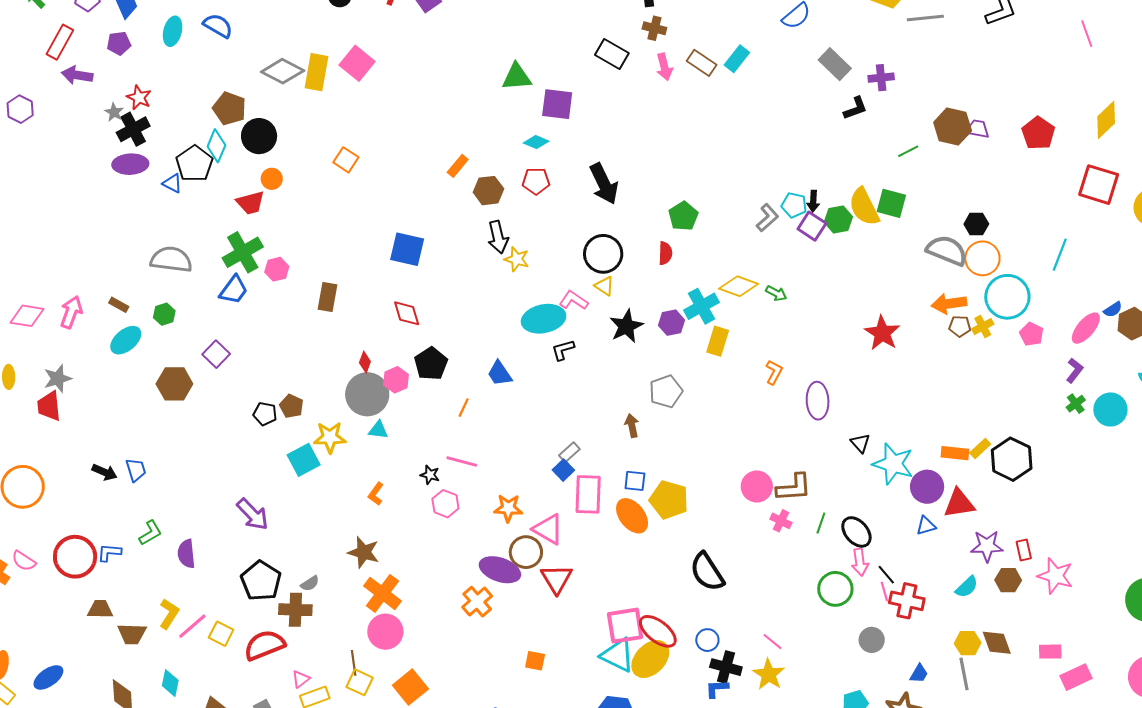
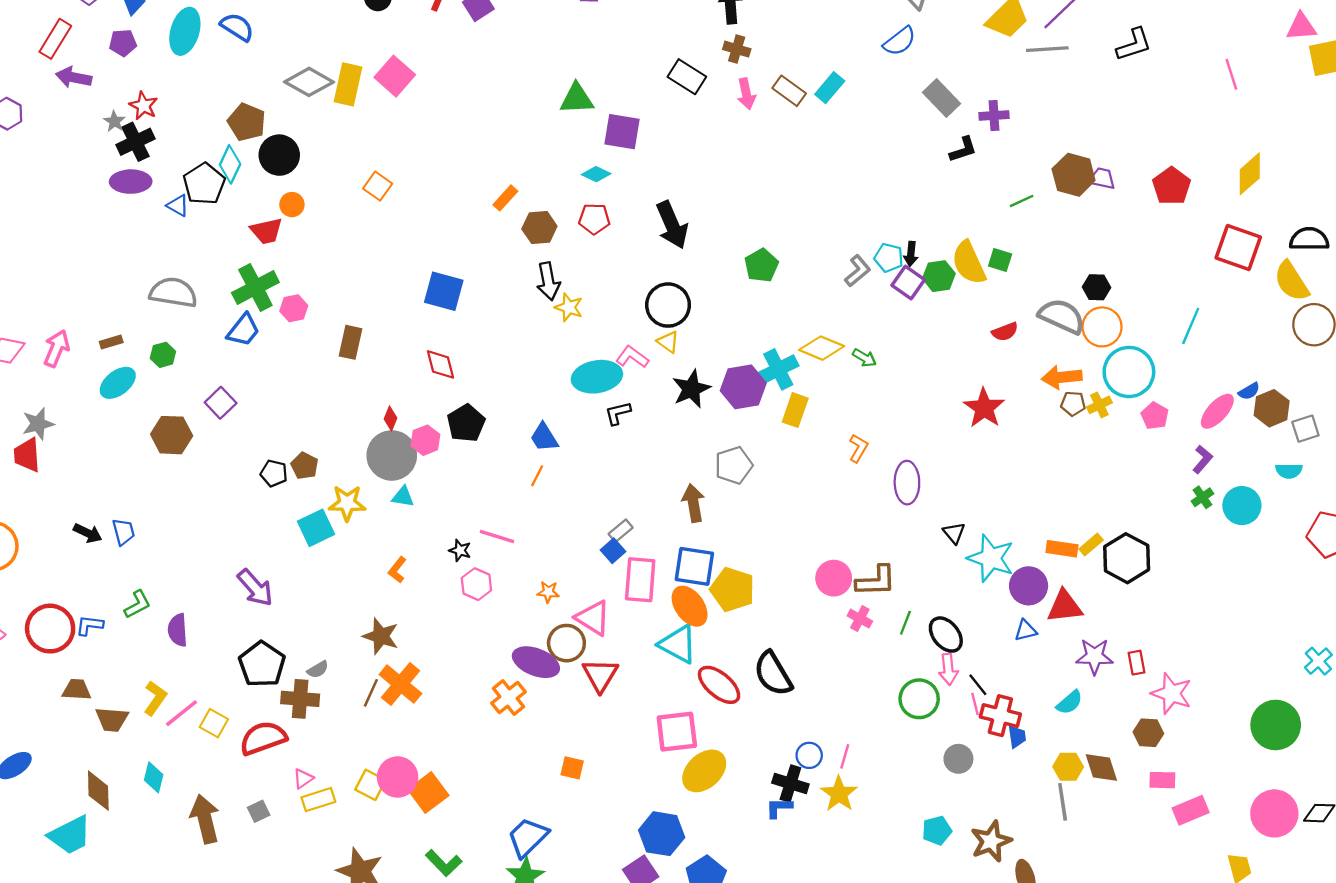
cyan ellipse: (173, 31) -> (185, 31), size x1.4
green square: (891, 203) -> (1000, 260), size x0.7
red semicircle: (665, 253) -> (1005, 332), moved, turned 65
brown rectangle: (119, 305) -> (111, 342), turned -48
purple hexagon: (672, 323) -> (743, 387), size x1.5
orange line: (464, 408) -> (537, 476), moved
brown arrow: (632, 426) -> (693, 503), size x1.4
blue square: (635, 481) -> (694, 566), size x1.6
orange star: (508, 508) -> (548, 592), size x0.7
brown hexagon: (1008, 580) -> (1148, 733), moved
red ellipse: (658, 631) -> (719, 685), moved
pink circle: (385, 632) -> (398, 777), moved
blue circle: (707, 640) -> (809, 755), moved
pink line: (772, 642) -> (845, 756), turned 65
cyan triangle: (617, 655) -> (678, 644), moved
brown line: (354, 663) -> (371, 693), moved, turned 30
blue trapezoid: (919, 674) -> (1017, 737), moved, turned -40

